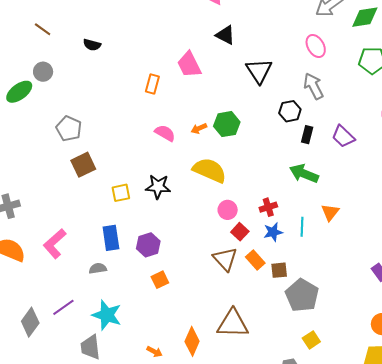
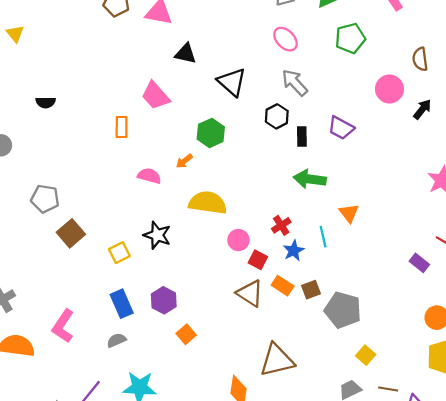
green hexagon: (227, 124) -> (211, 133), moved
black star: (158, 187) -> (157, 235), turned 30

